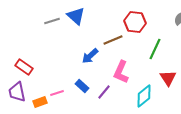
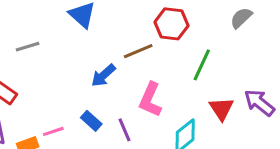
gray line: (52, 21) -> (28, 47), moved
purple line: (104, 92) -> (125, 130), turned -63

